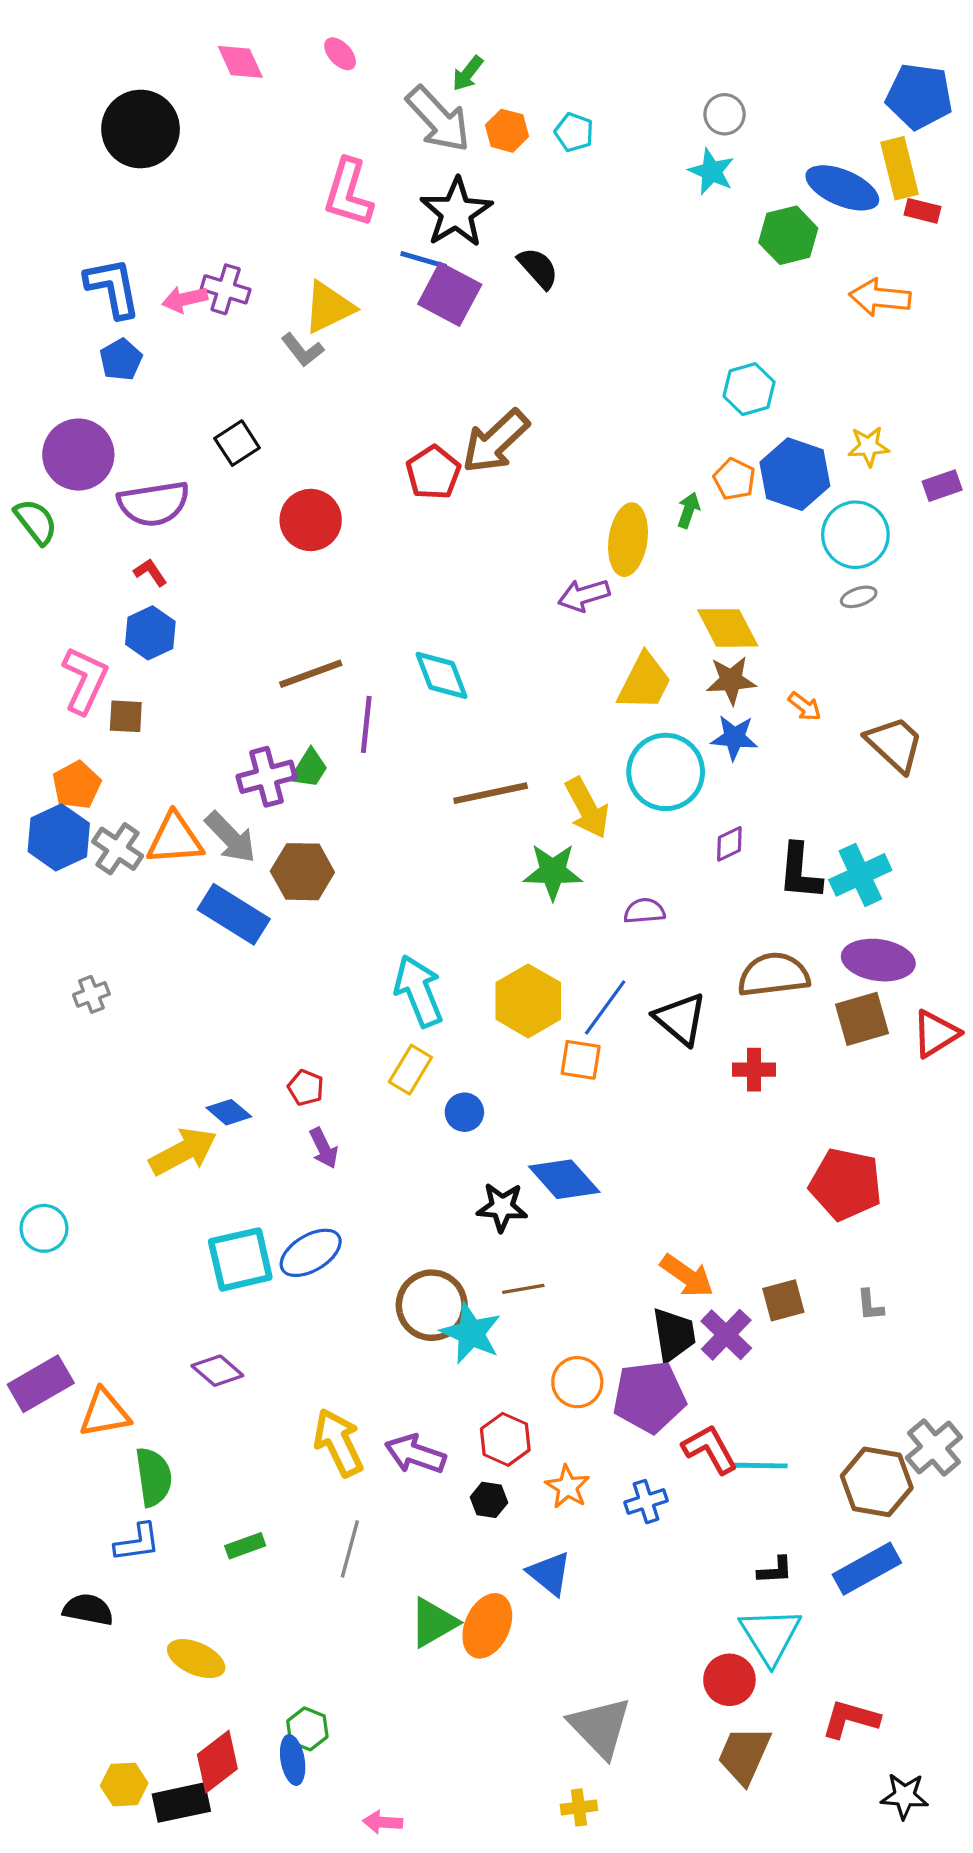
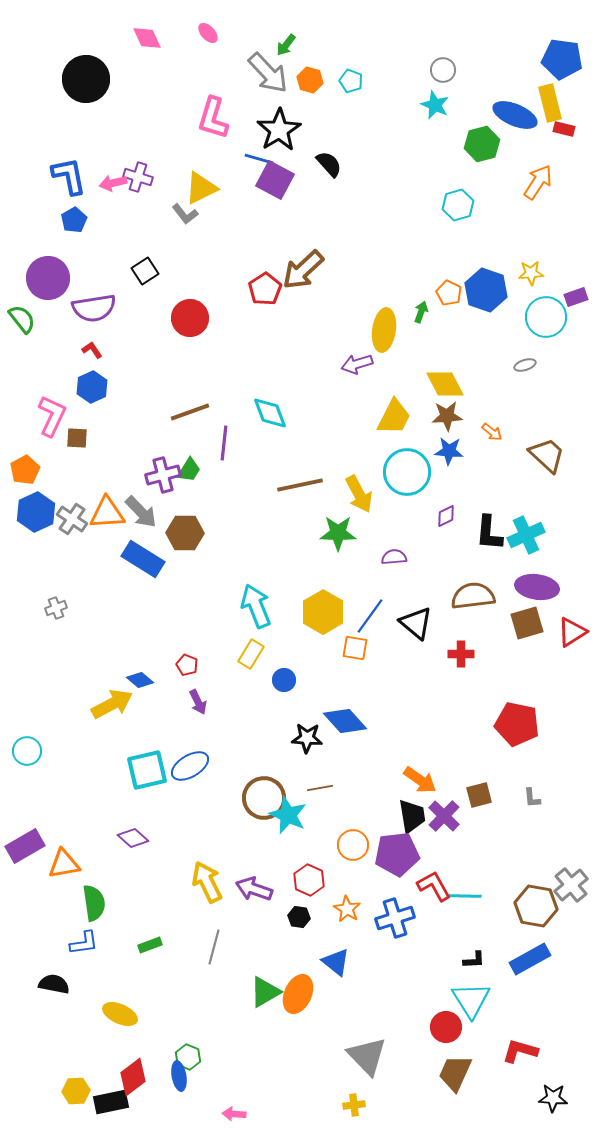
orange arrow: (880, 297) -> (538, 182), turned 117
cyan hexagon: (749, 389) -> (458, 205), moved
cyan circle: (855, 535) -> (546, 317), moved
orange pentagon: (77, 785) -> (25, 470), moved
blue cross: (646, 1502) -> (395, 918), size x1.5

